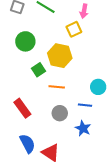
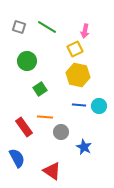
yellow hexagon: (60, 56) -> (78, 75), moved
orange line: (57, 87) -> (45, 117), moved
blue line: (85, 105) -> (79, 105), moved
blue semicircle: (27, 144) -> (17, 158), moved

